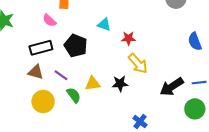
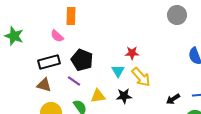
cyan triangle: (104, 25) -> (118, 71), moved, turned 40
purple line: (61, 75) -> (74, 81), moved
black arrow: (172, 87) -> (173, 99), size x0.6

